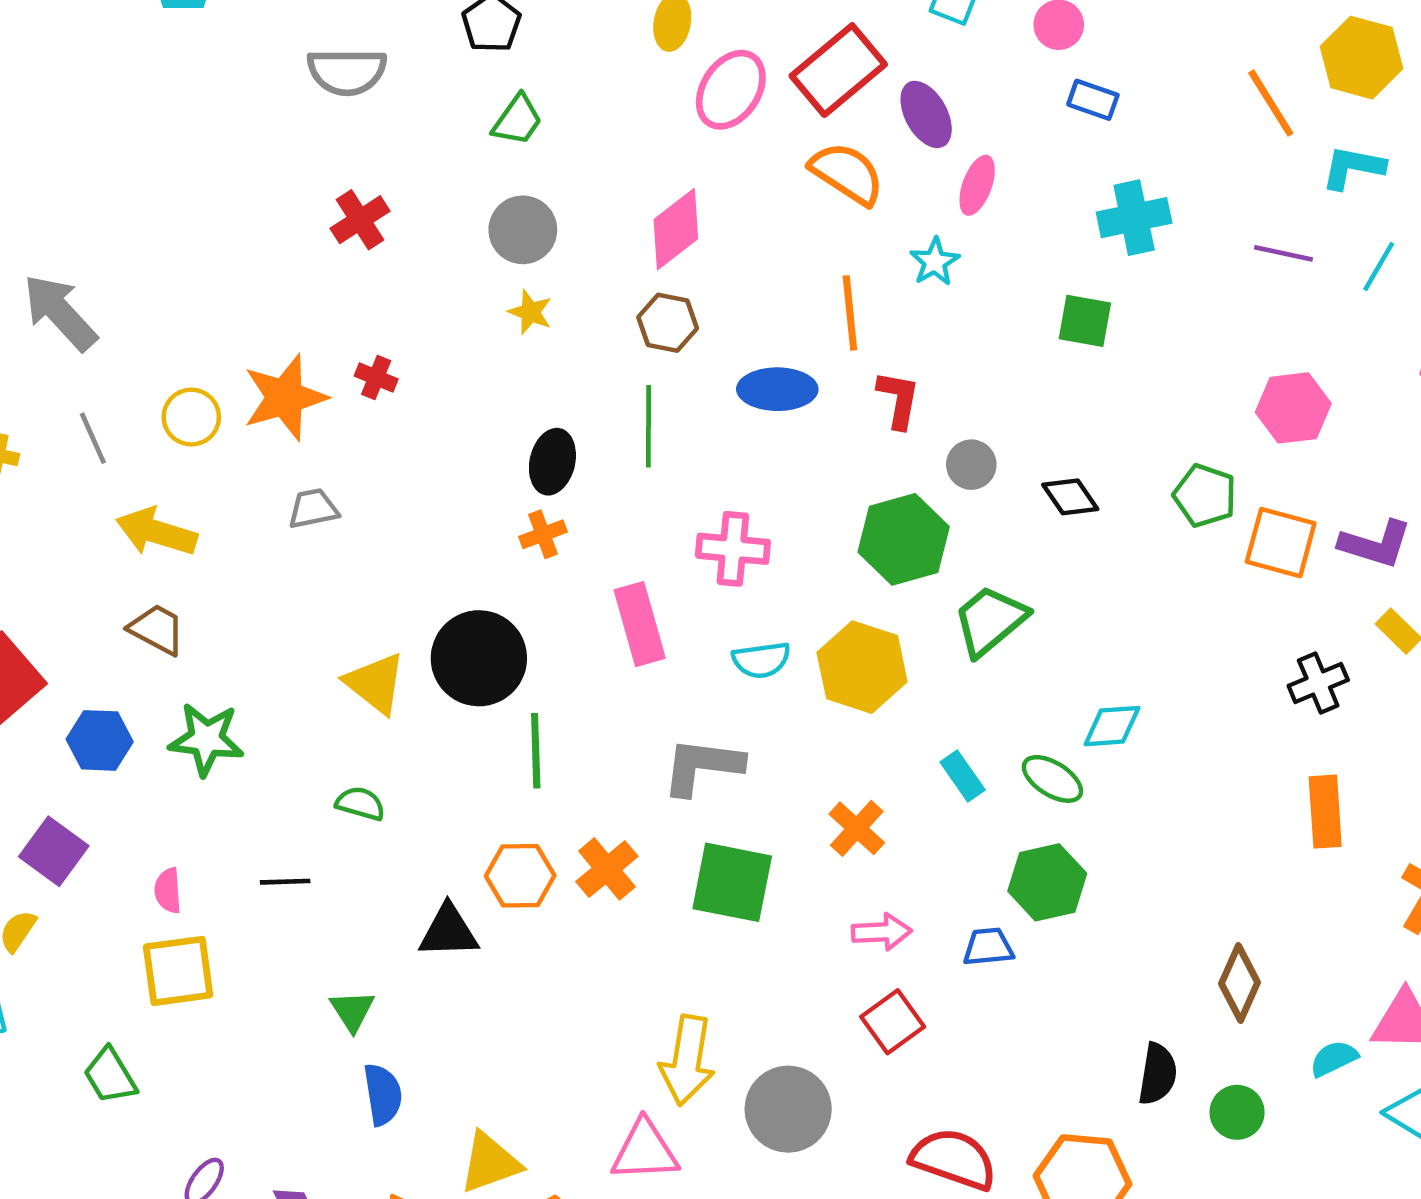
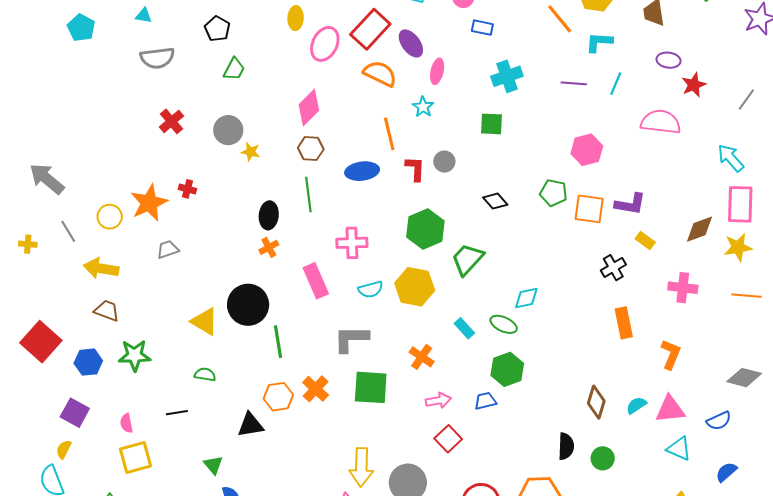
gray circle: (523, 230) -> (228, 130), moved
gray circle: (971, 465) -> (444, 162), moved
cyan semicircle: (1334, 1059) -> (636, 405), moved

